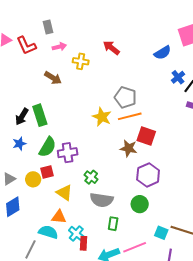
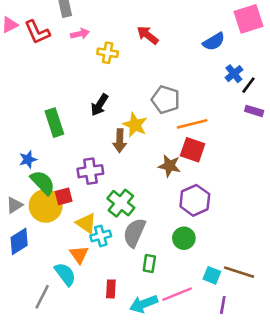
brown arrow: (53, 78) -> (120, 141), moved, turned 60
orange line: (130, 116) -> (192, 124), moved
black arrow: (22, 117) -> (100, 105), moved
green semicircle: (47, 147) -> (43, 182), moved, turned -75
green cross: (91, 177) -> (121, 203), size x1.5
yellow circle: (33, 179) -> (46, 206), size x1.6
gray semicircle: (102, 200) -> (134, 233), turned 105
orange triangle: (59, 217) -> (79, 254), turned 49
cyan semicircle: (48, 232) -> (65, 274), turned 36
cyan cross: (76, 233) -> (101, 236), moved, turned 35

